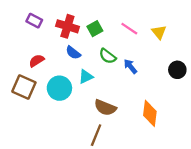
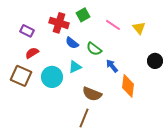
purple rectangle: (34, 21) -> (27, 31), moved
green square: (95, 29) -> (83, 15), moved
blue semicircle: (73, 53) -> (72, 43), moved
blue arrow: (130, 66) -> (112, 66), moved
orange diamond: (150, 113) -> (128, 86), moved

